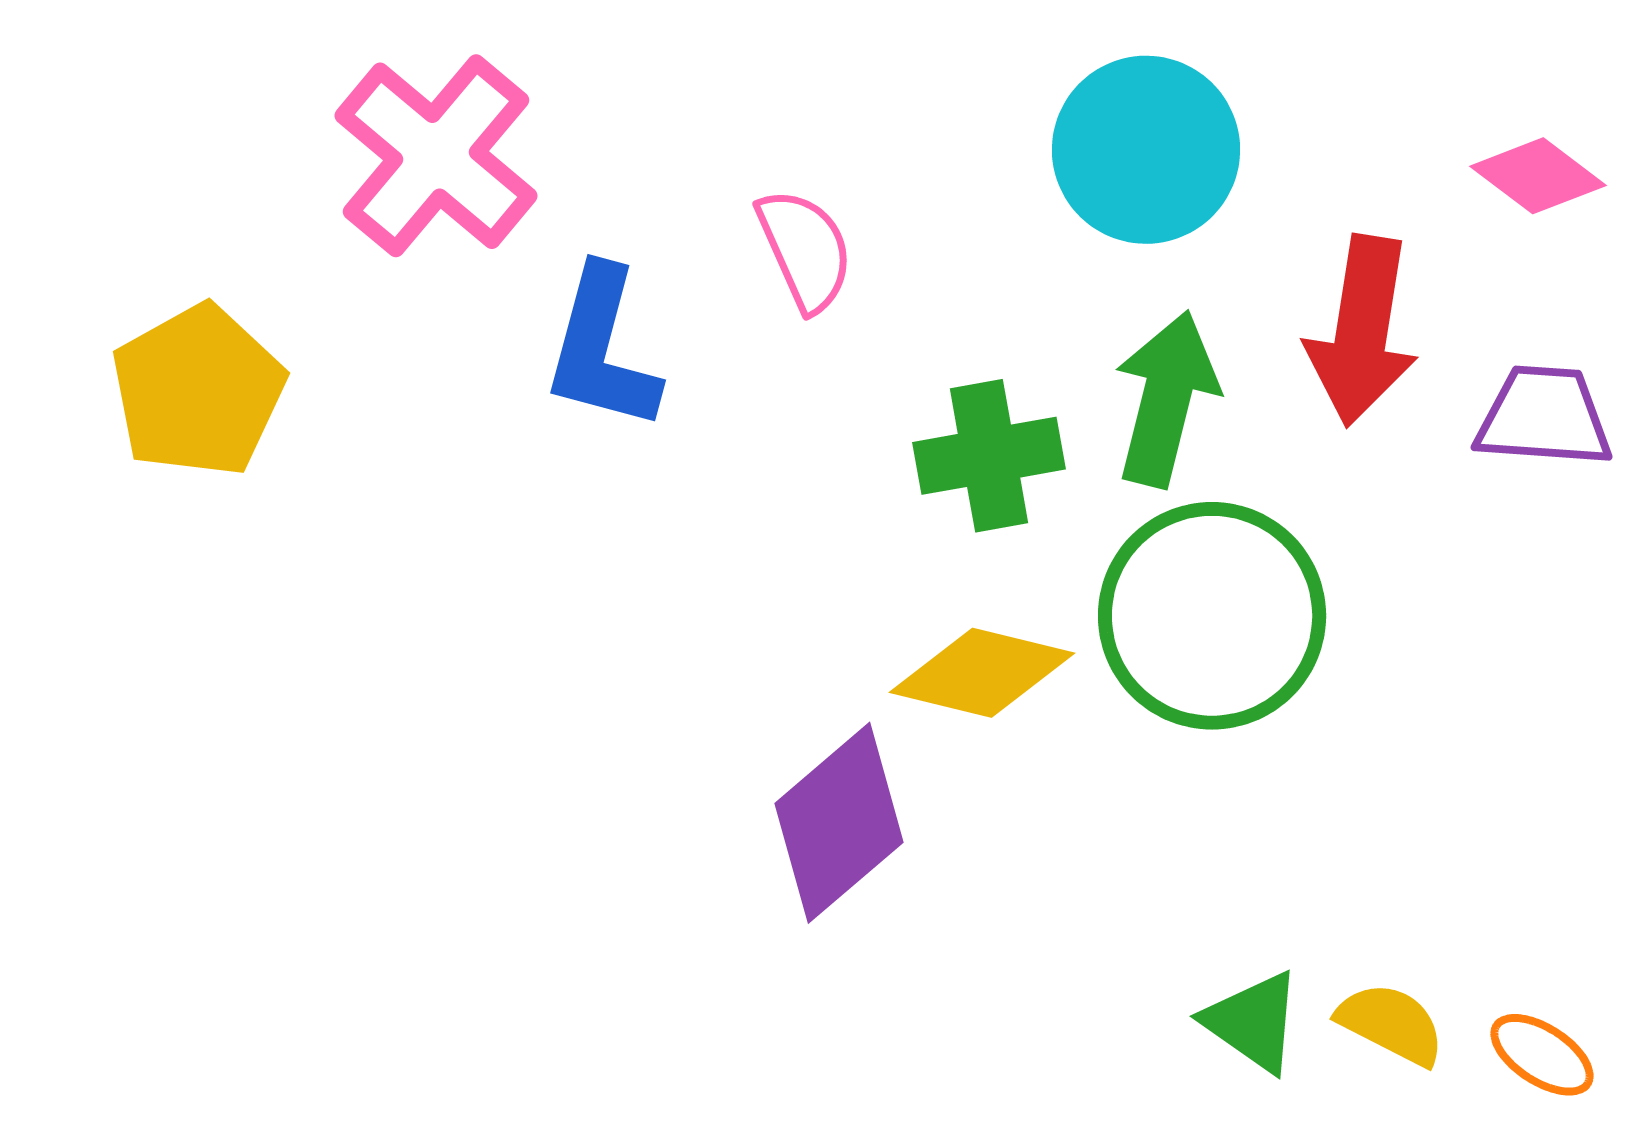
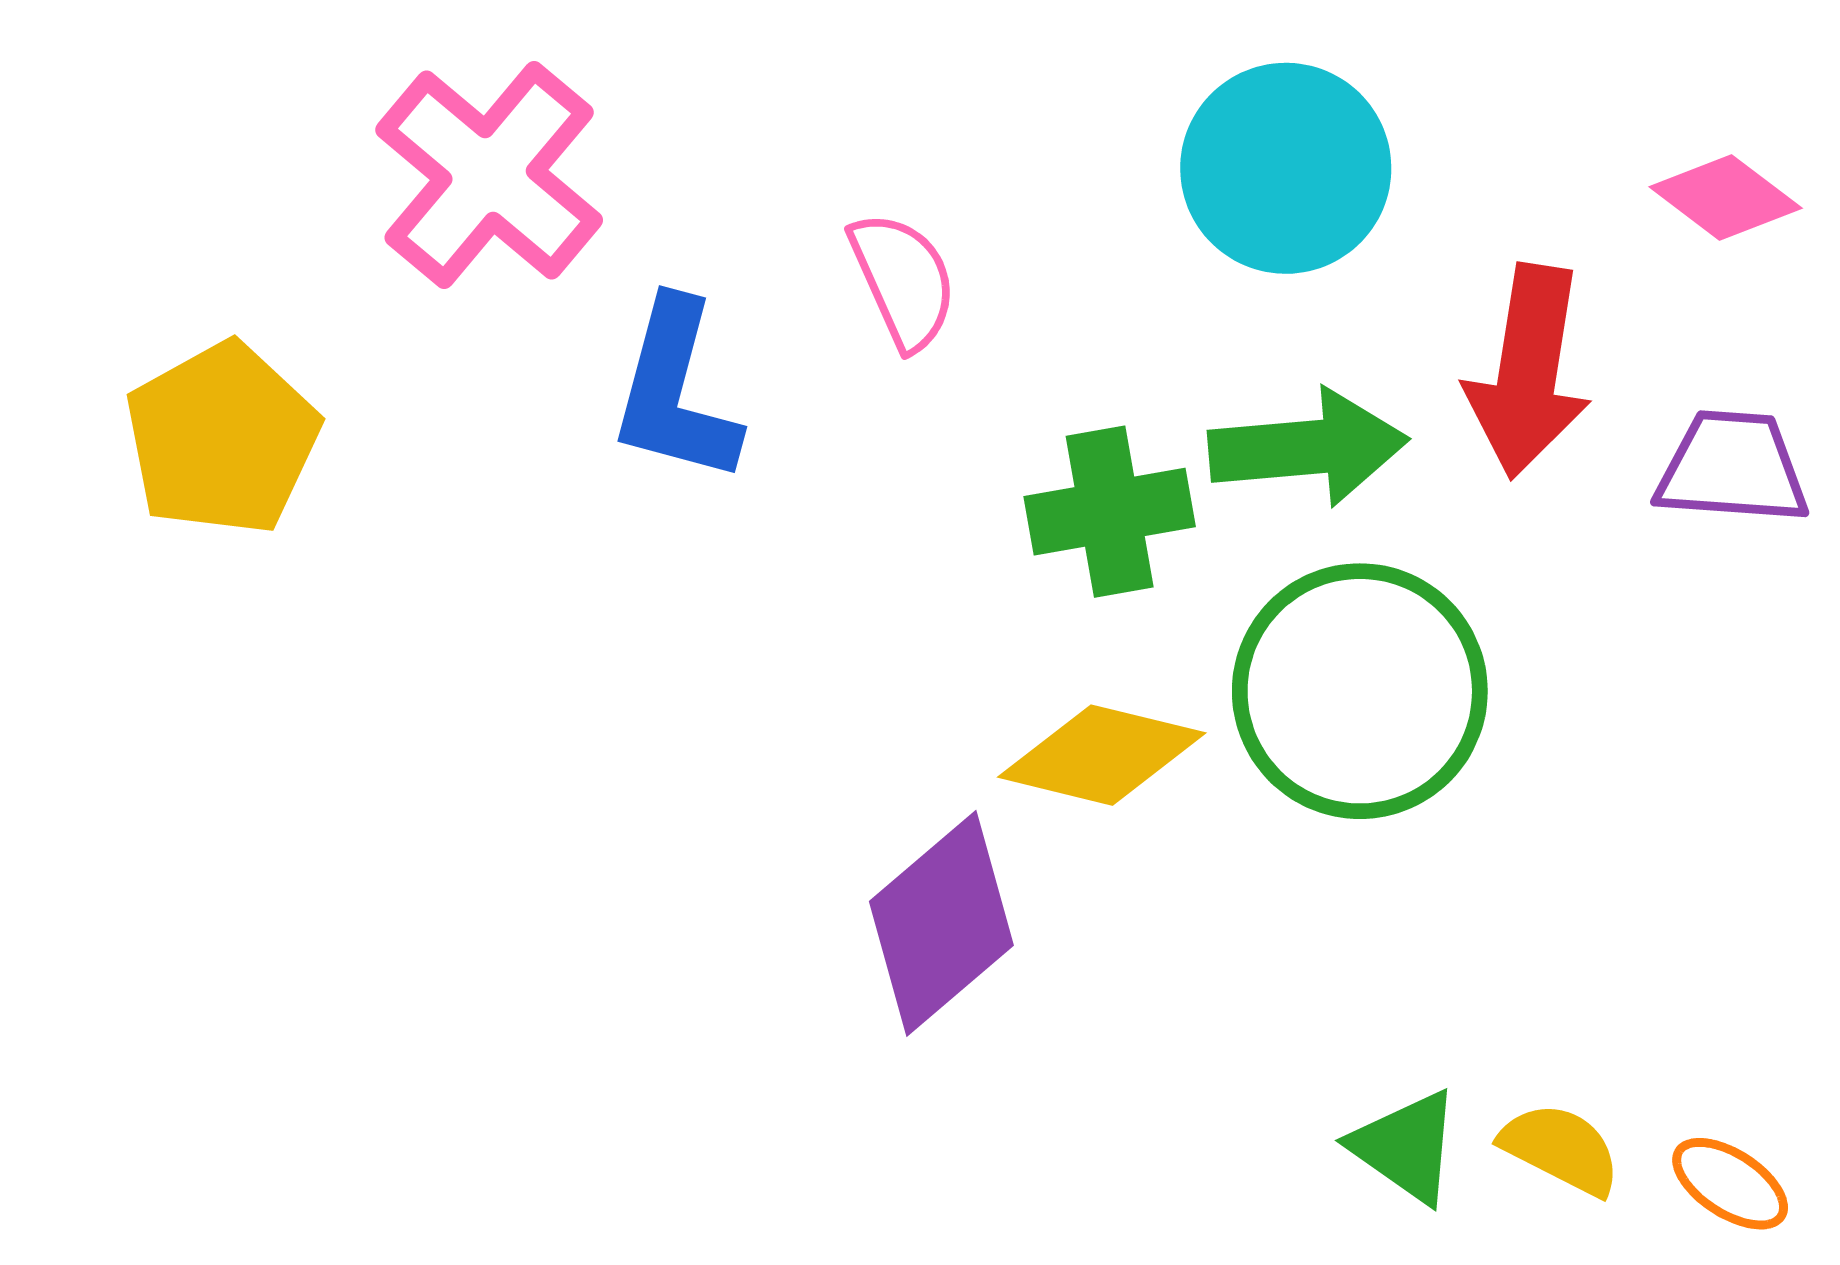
green arrow: (1166, 399) -> (1308, 448), turned 71

